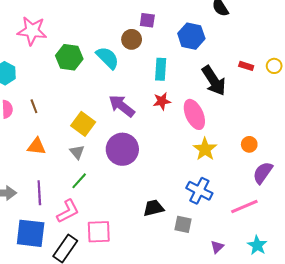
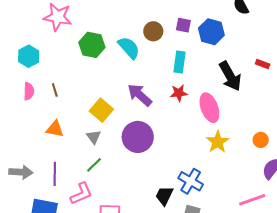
purple square: (147, 20) -> (183, 25), moved
blue cross: (199, 191) -> (191, 181), moved
black trapezoid: (154, 208) -> (164, 196), turned -55

